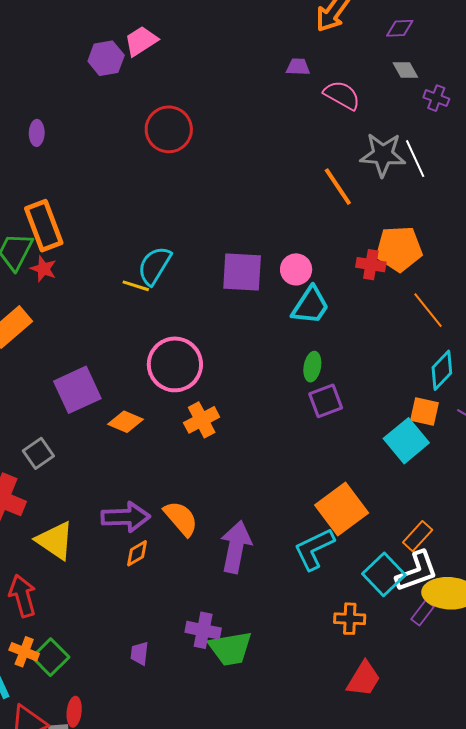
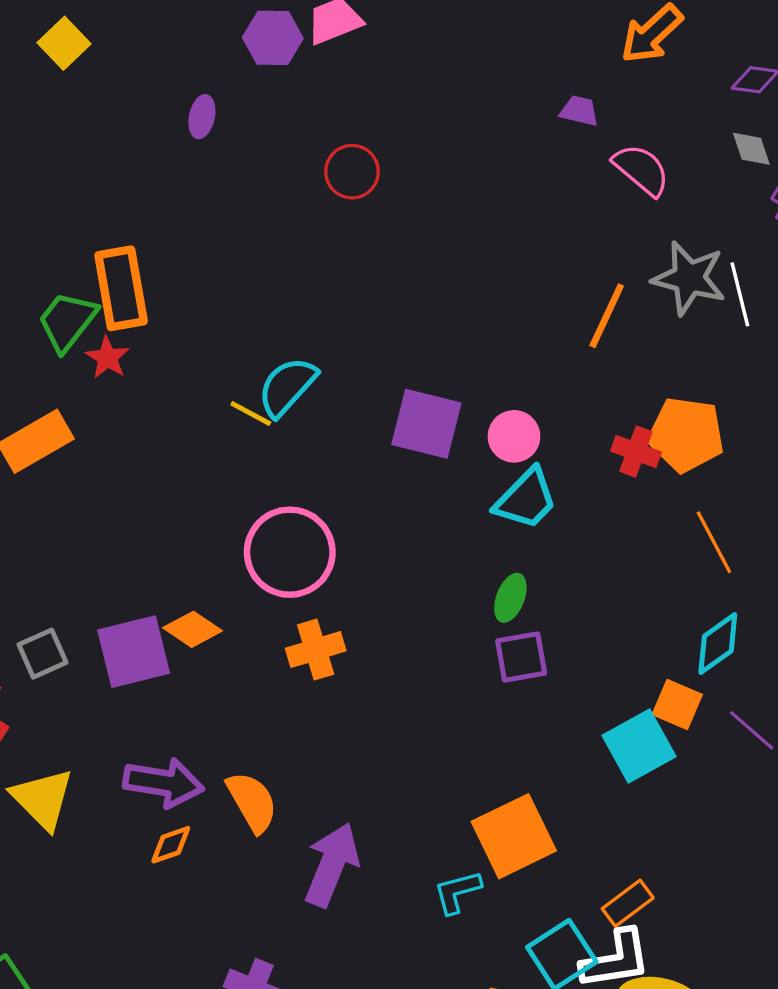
red circle: (169, 129) -> (352, 172), size x0.7
purple ellipse: (37, 133) -> (202, 117), moved
orange line: (338, 187) -> (607, 316), turned 48
purple square: (77, 390) -> (134, 652), moved
cyan L-shape: (314, 549) -> (457, 892), size x0.7

